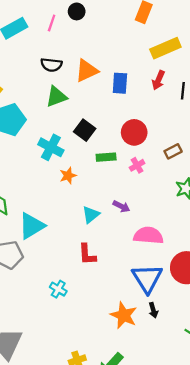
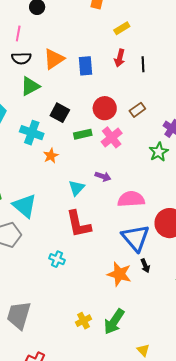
pink line: (52, 23) -> (18, 33), moved
yellow rectangle: (165, 48) -> (122, 28), size x0.6
brown rectangle: (173, 151) -> (137, 110), moved
pink cross: (137, 165) -> (112, 137), size x1.5
cyan triangle: (32, 226) -> (25, 206), turned -40
red L-shape: (87, 254) -> (78, 224), size x1.4

